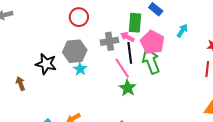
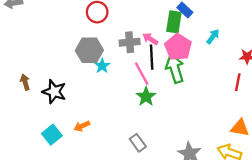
green rectangle: (135, 23) -> (174, 22), moved
black star: (46, 64) -> (54, 92), moved
cyan star: (80, 69) -> (102, 66), moved

